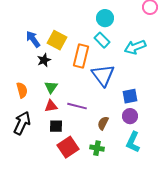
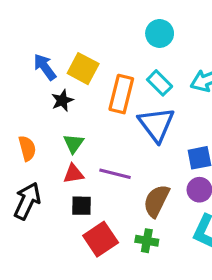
cyan rectangle: (102, 40) -> (160, 83), moved
brown semicircle: (103, 123) -> (156, 201), size x1.5

